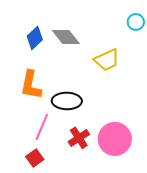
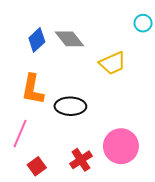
pink line: (42, 127) -> (20, 134), moved
red cross: (79, 138) -> (81, 160), moved

